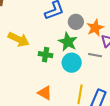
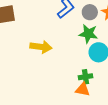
green cross: (46, 55) -> (85, 77), moved

